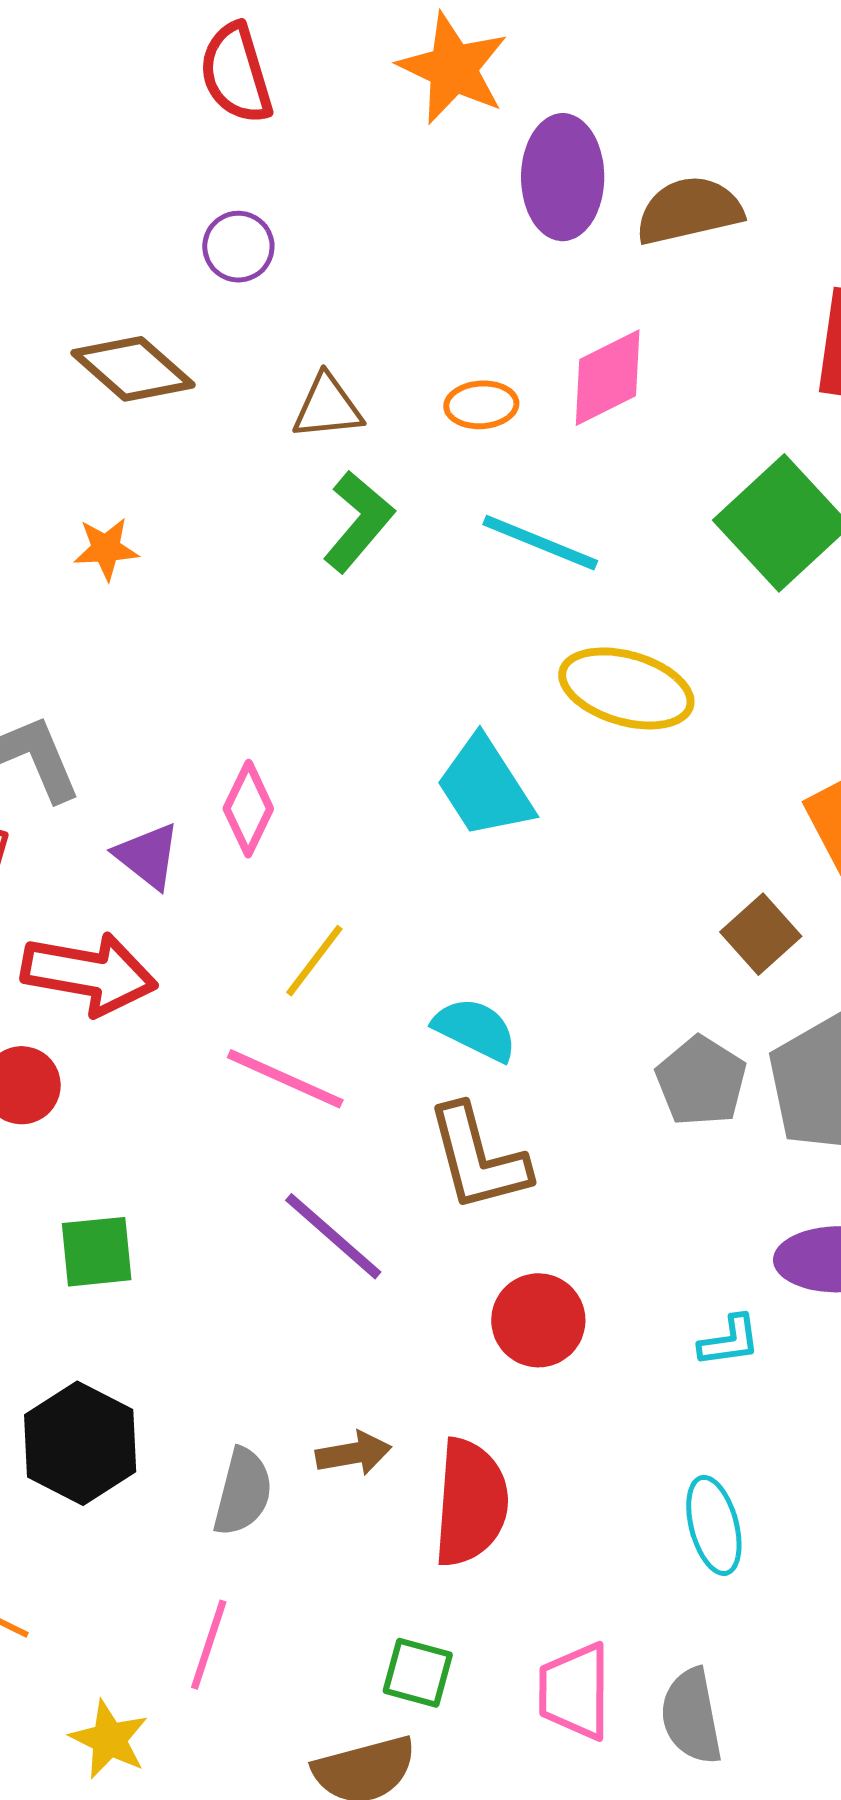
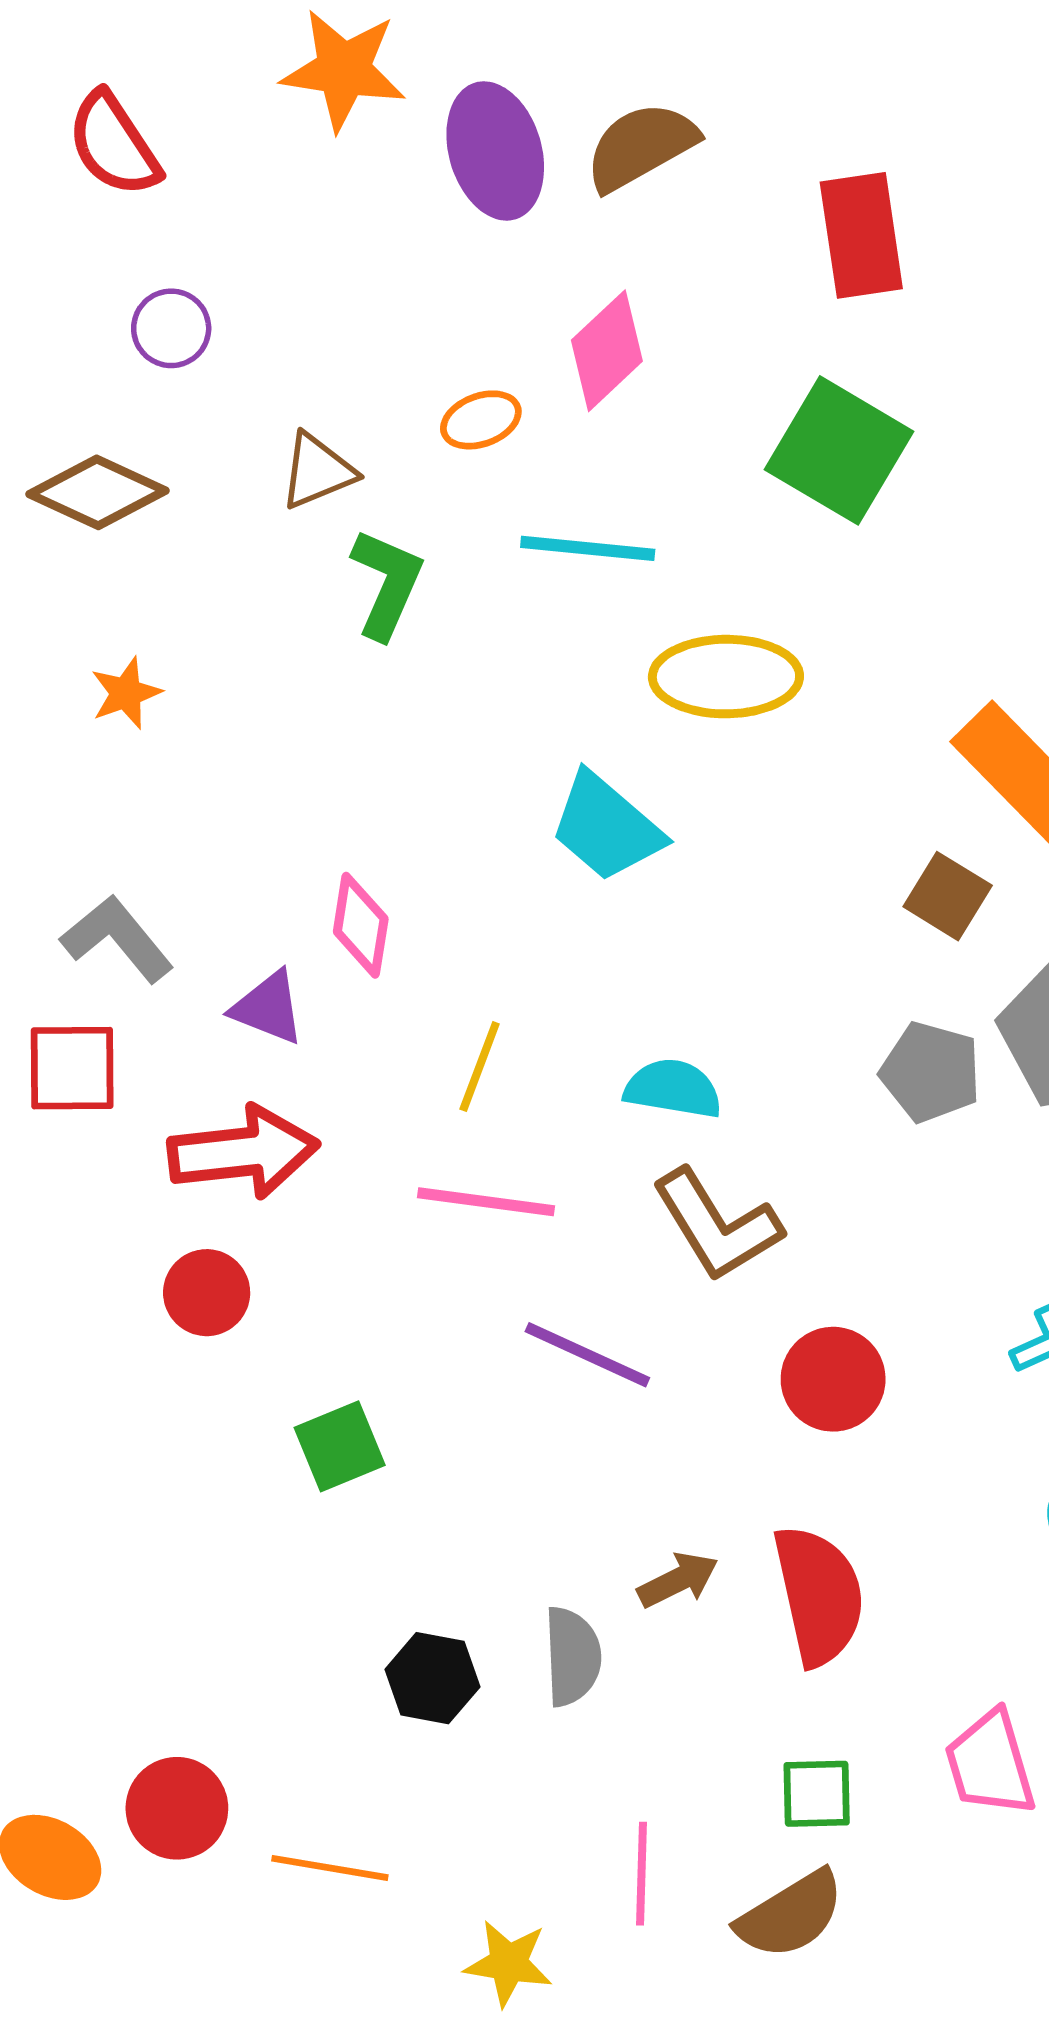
black hexagon: (80, 1443) -> (432, 1678), moved, size x0.7
pink line: (209, 1645) -> (642, 1874), moved

